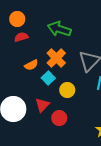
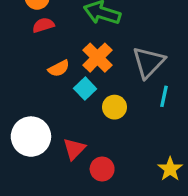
red triangle: (42, 105) -> (74, 149), moved
red circle: (59, 118) -> (102, 169), moved

